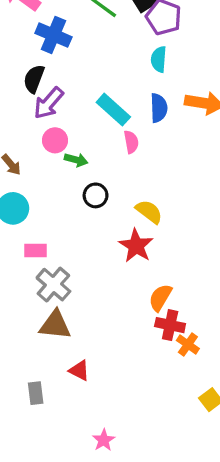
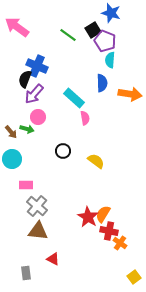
blue cross: (53, 35) -> (37, 66), moved
cyan semicircle: (159, 59) -> (110, 60), moved
blue semicircle: (159, 108) -> (102, 83), moved
green arrow: (76, 160) -> (27, 129), moved
red star: (136, 246) -> (88, 217), moved

